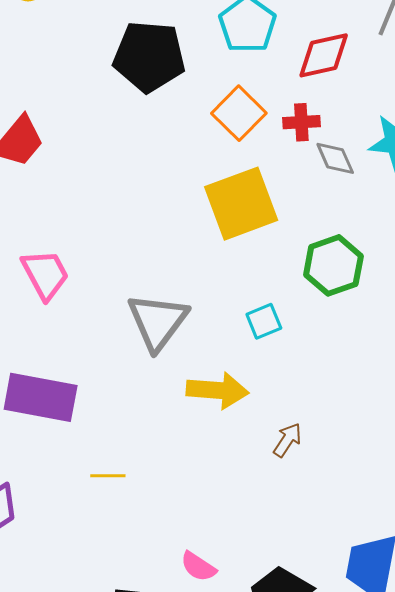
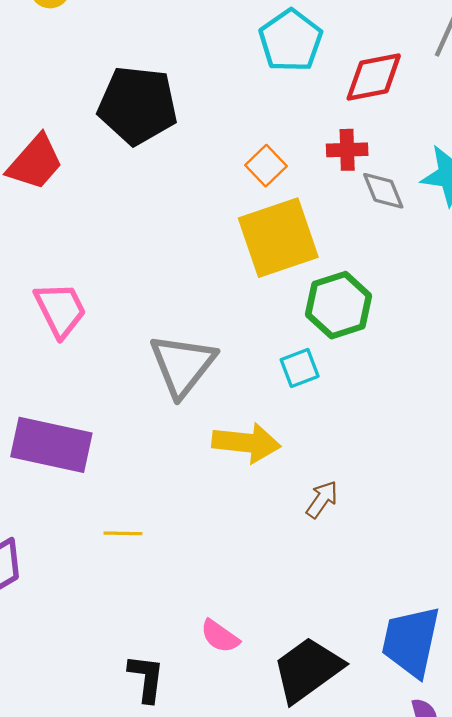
black pentagon: (149, 56) -> (138, 105), moved
orange square: (239, 113) -> (266, 166), moved, size x0.7
green hexagon: (333, 265) -> (339, 305), moved

